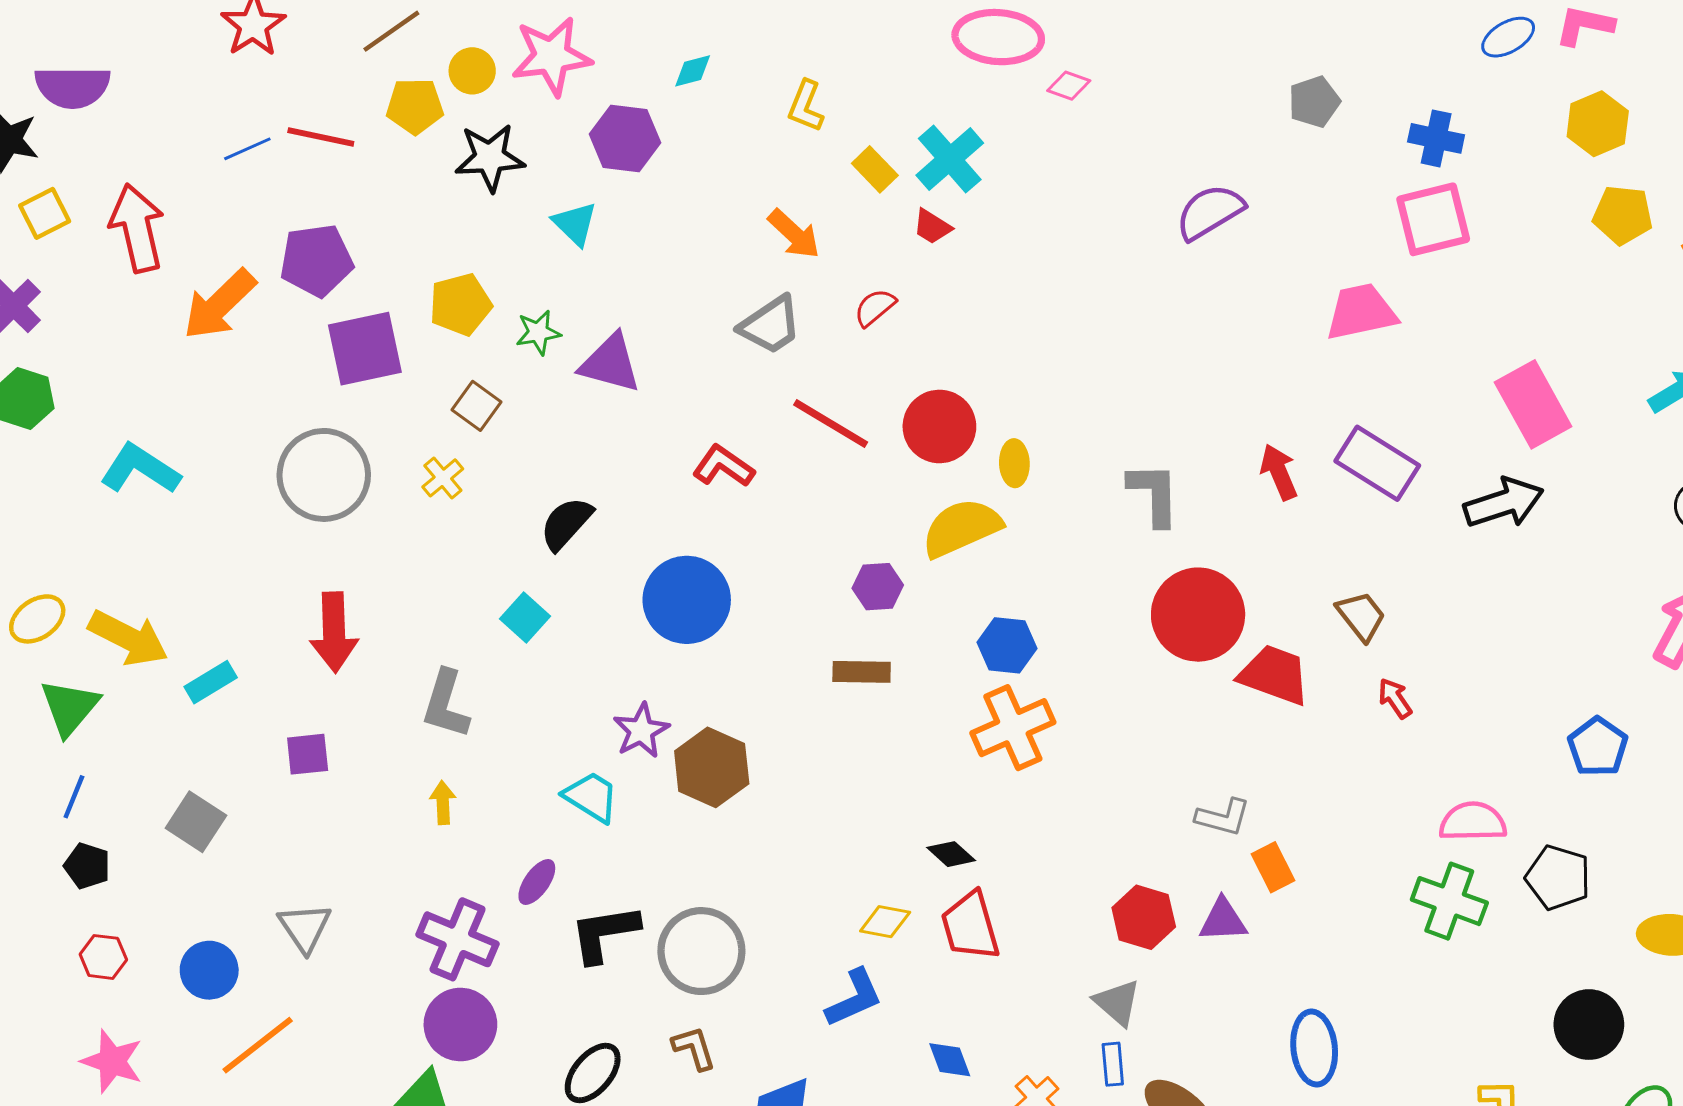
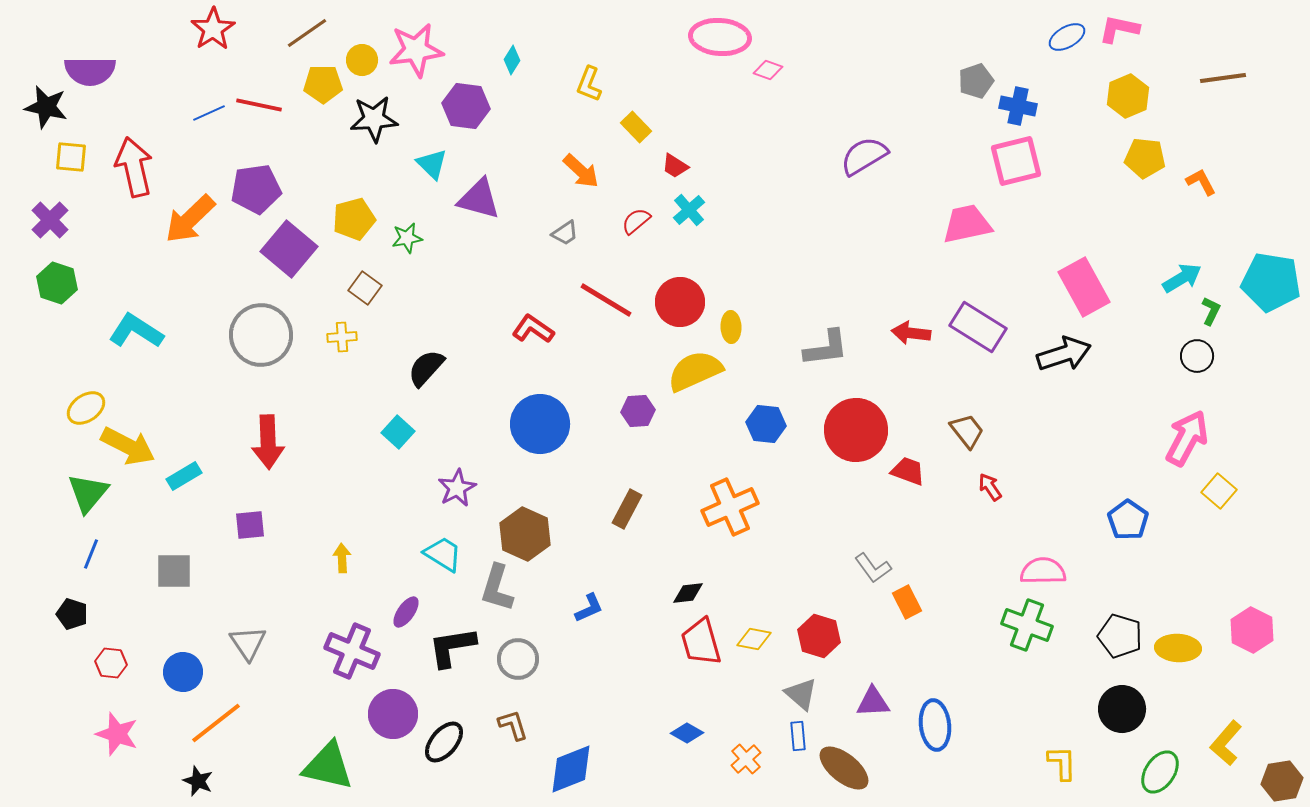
cyan diamond: (693, 71) -> (512, 60), turned -44
gray pentagon: (1314, 102) -> (976, 81), moved
cyan cross: (950, 159) -> (689, 210), moved, size x0.7
yellow square: (45, 213) -> (71, 157), turned 32
gray trapezoid: (770, 325) -> (565, 233), size x0.6
purple square: (365, 349) -> (289, 249), turned -38
purple triangle: (610, 363) -> (479, 199), moved
red arrow: (1279, 472) -> (911, 333), turned -60
yellow cross: (443, 478) -> (342, 337), turned 36
gray L-shape: (1154, 494) -> (826, 348), turned 84
blue circle: (687, 600) -> (540, 424), moved
yellow ellipse: (37, 619) -> (86, 408), moved
blue hexagon: (1007, 645) -> (766, 424), moved
brown rectangle: (862, 672) -> (627, 509), moved, turned -63
red trapezoid: (1274, 675) -> (908, 471), size x0.7
gray L-shape: (446, 704) -> (497, 588), moved
purple star: (641, 731) -> (457, 488), moved
gray L-shape: (1223, 817) -> (873, 568), turned 39
gray square: (196, 822) -> (174, 571), turned -33
black diamond: (951, 854) -> (688, 593), turned -48
black pentagon: (87, 866) -> (72, 614), moved
black pentagon: (1558, 878) -> (1120, 636), moved
purple triangle: (1223, 920) -> (873, 702), moved
yellow diamond: (885, 922) -> (754, 639), moved
gray circle: (701, 951) -> (518, 659), size x0.7
blue L-shape: (854, 998) -> (589, 608), moved, size x0.7
purple circle: (460, 1025) -> (393, 714), moved
blue diamond: (950, 1060) -> (687, 733), turned -40

